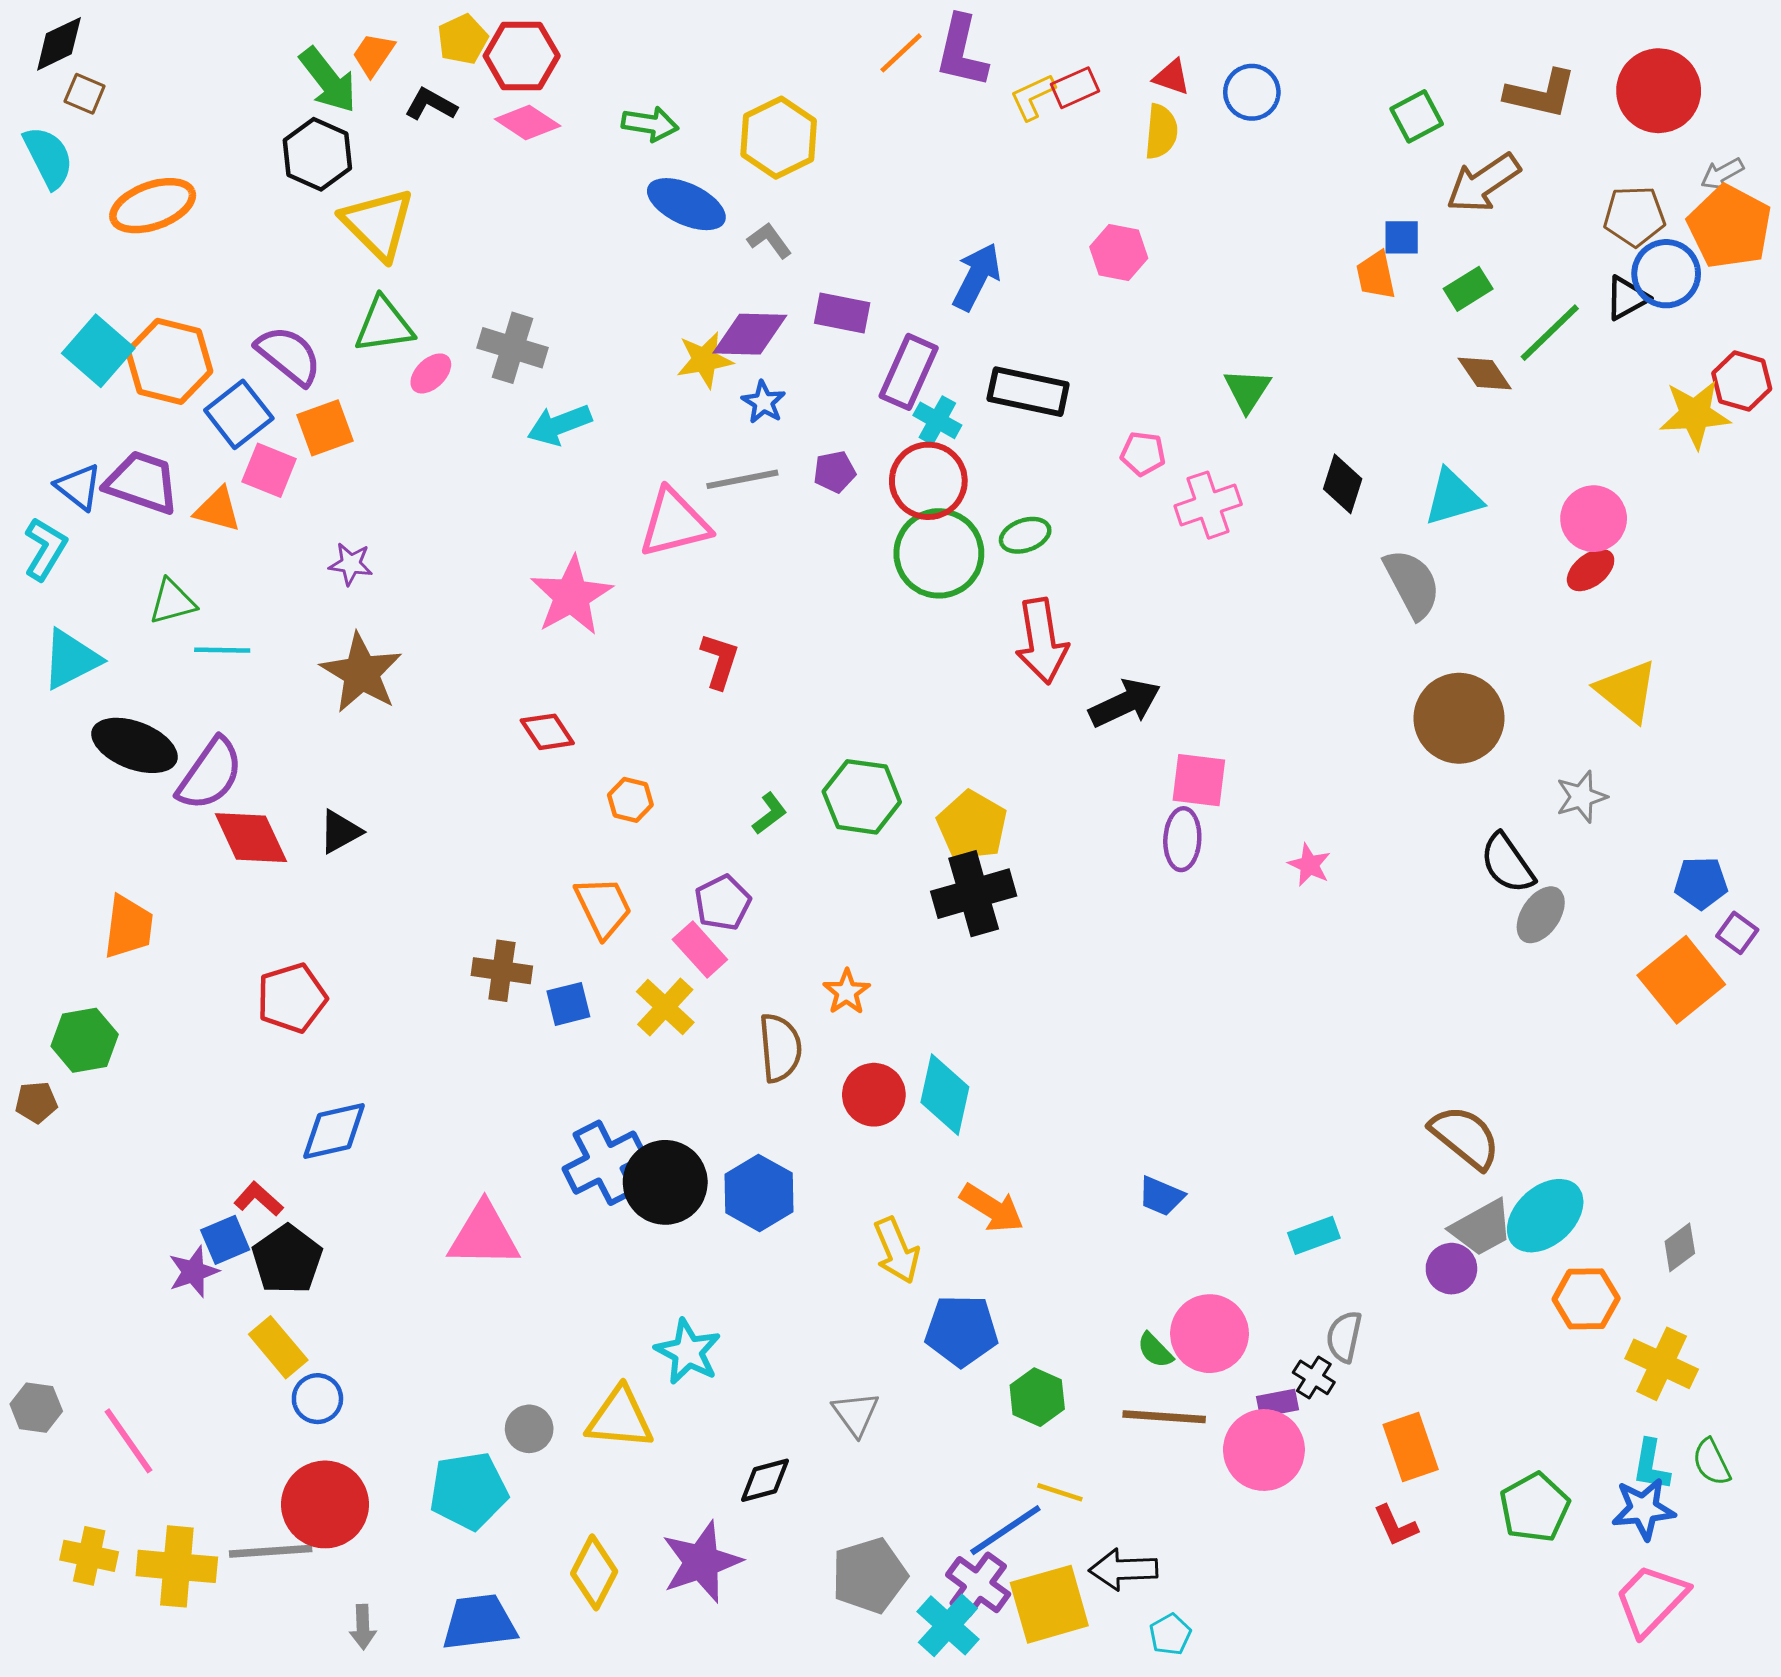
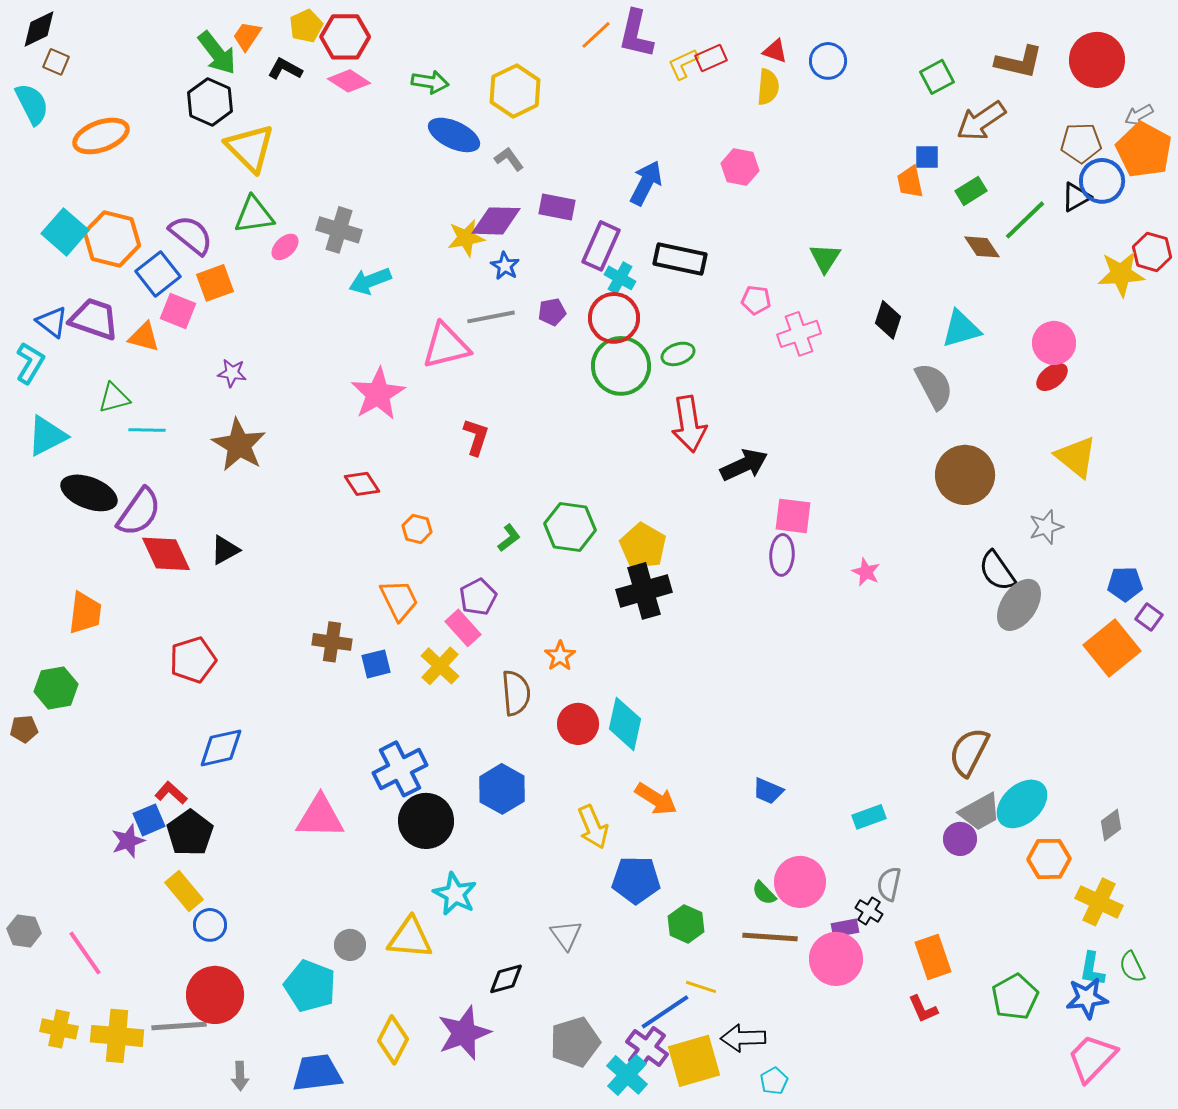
gray ellipse: (1541, 915) -> (1019, 605), size x1.4
brown semicircle: (1465, 1137) -> (969, 752), turned -102
black circle: (665, 1182) -> (426, 821), moved
cyan pentagon: (469, 1491) -> (310, 986), turned 30

